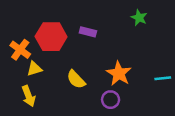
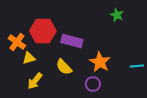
purple rectangle: (88, 32) -> (72, 41), moved, size x1.5
yellow arrow: (29, 96) -> (35, 81), moved, turned 60

